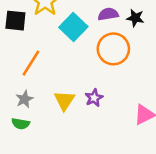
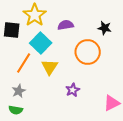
purple semicircle: (108, 14) -> (66, 25), moved
cyan square: (73, 27) -> (41, 43), moved
yellow triangle: (64, 100) -> (50, 67), moved

